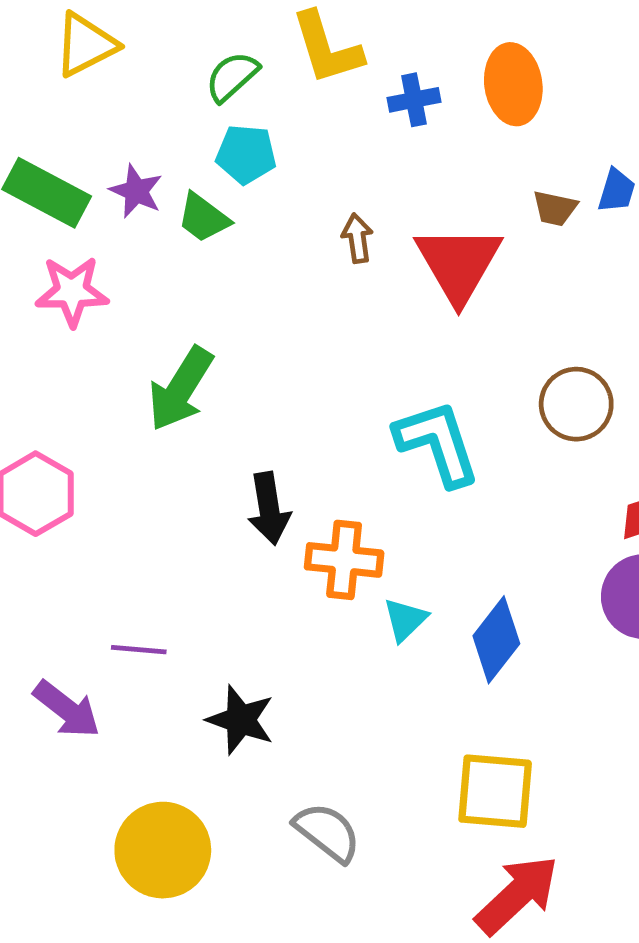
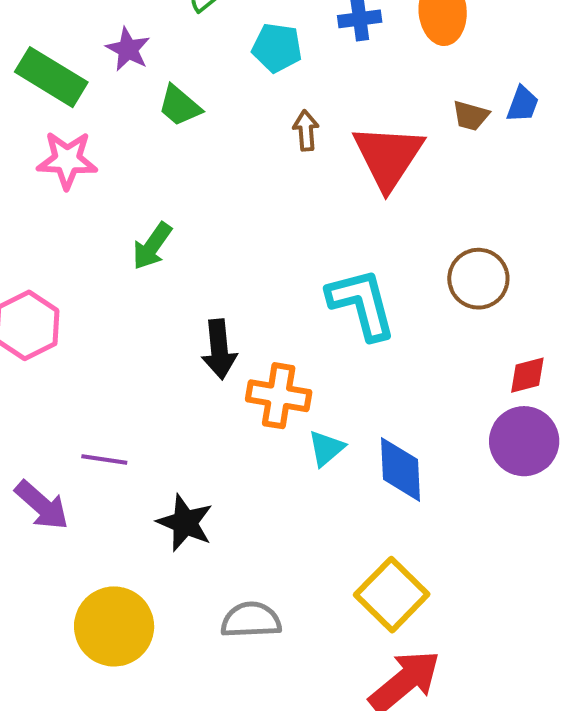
cyan pentagon: (246, 154) -> (277, 48), moved
purple star: (136, 191) -> (128, 49), moved
green arrow: (181, 389) -> (152, 246), size x0.7
blue diamond: (496, 640) -> (400, 469), turned -44
yellow square: (495, 791) -> (392, 595), turned 36
gray semicircle: (327, 832) -> (251, 620), turned -44

